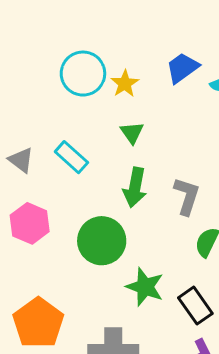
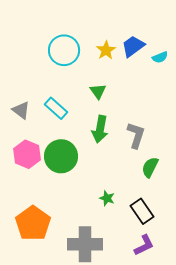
yellow star: (125, 84) -> (106, 50), moved
green circle: (102, 241) -> (61, 156), moved
green star: (145, 287) -> (107, 198), size x0.6

